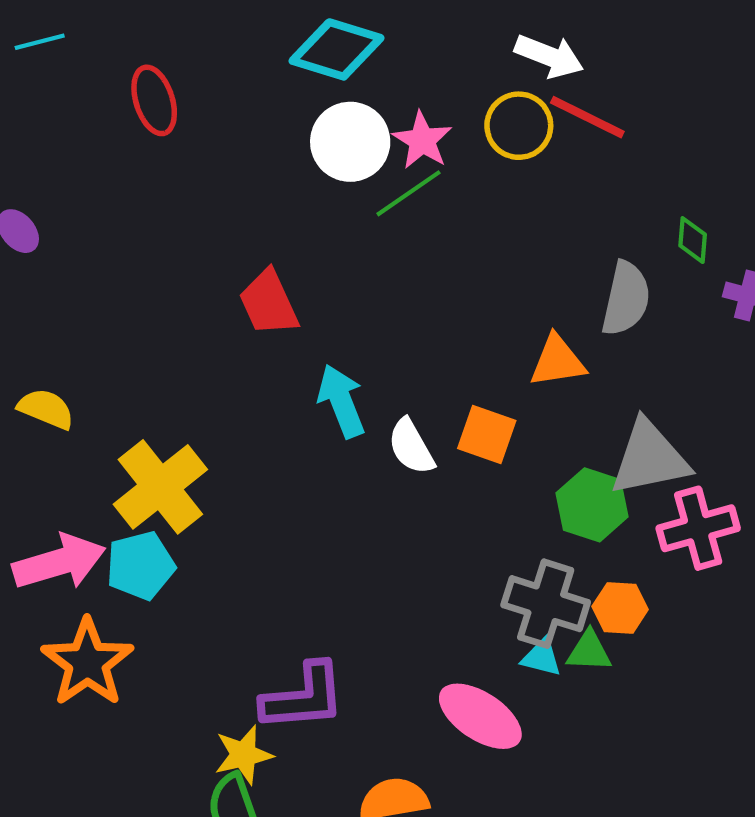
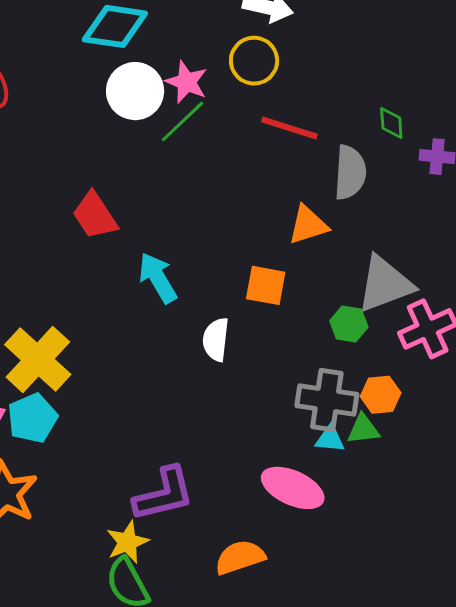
red line: (587, 117) -> (289, 128), moved
white semicircle: (411, 447) -> (216, 339), moved, turned 45
green hexagon: (592, 505) -> (349, 324), size x0.7

